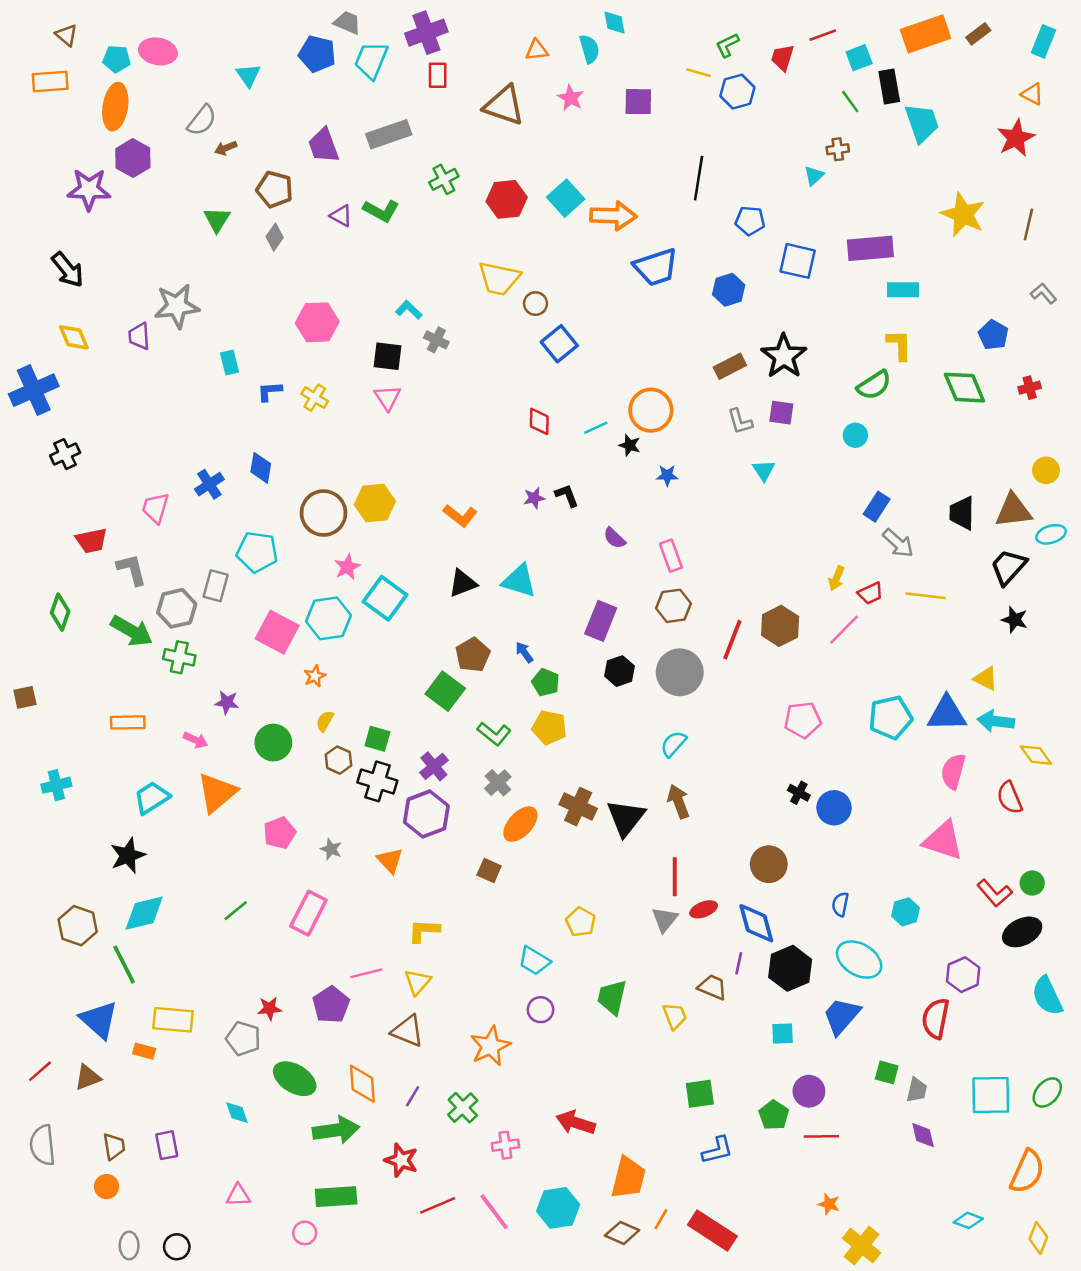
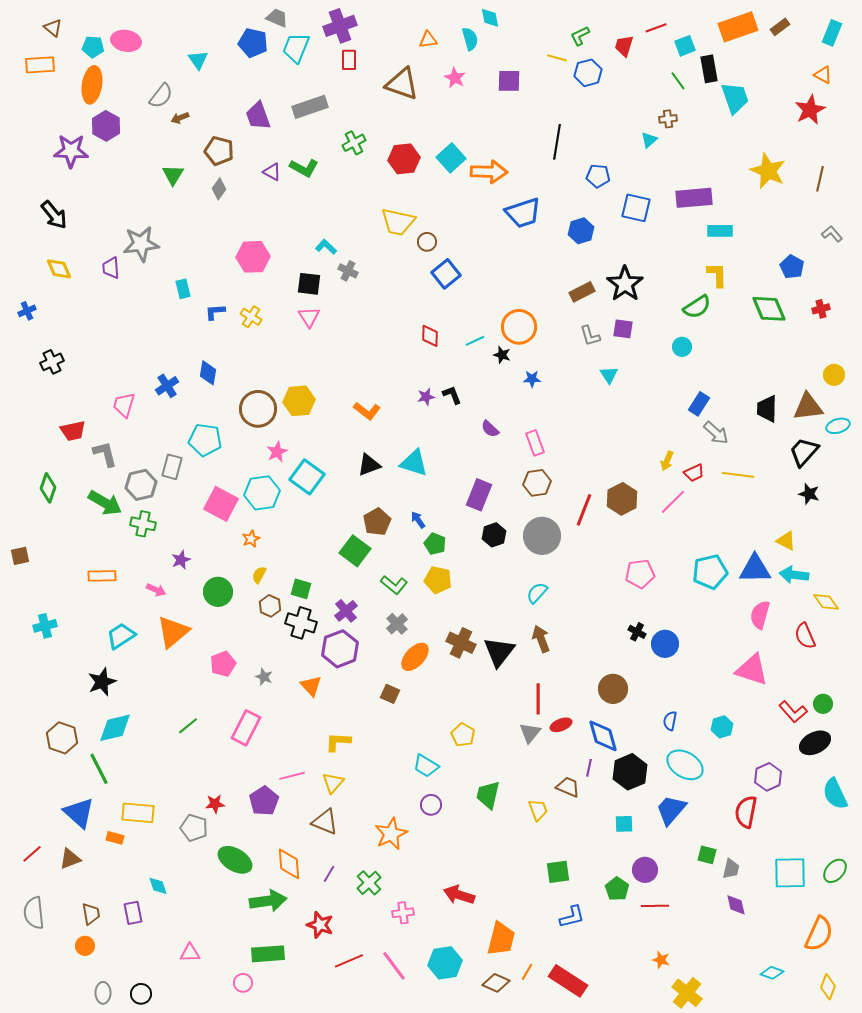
blue cross: (34, 390) -> (27, 311), size x0.5
purple star: (227, 702) -> (181, 560), turned -30
cyan diamond: (237, 1113) -> (158, 886), moved

